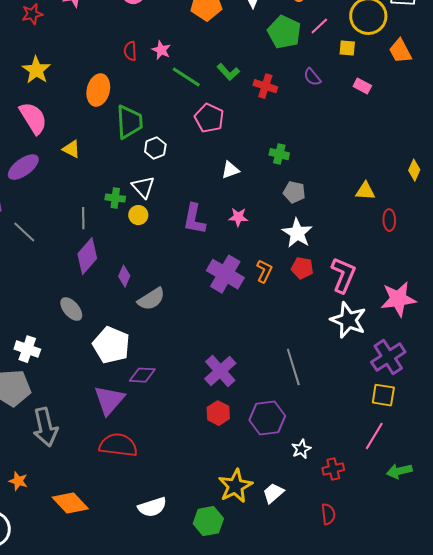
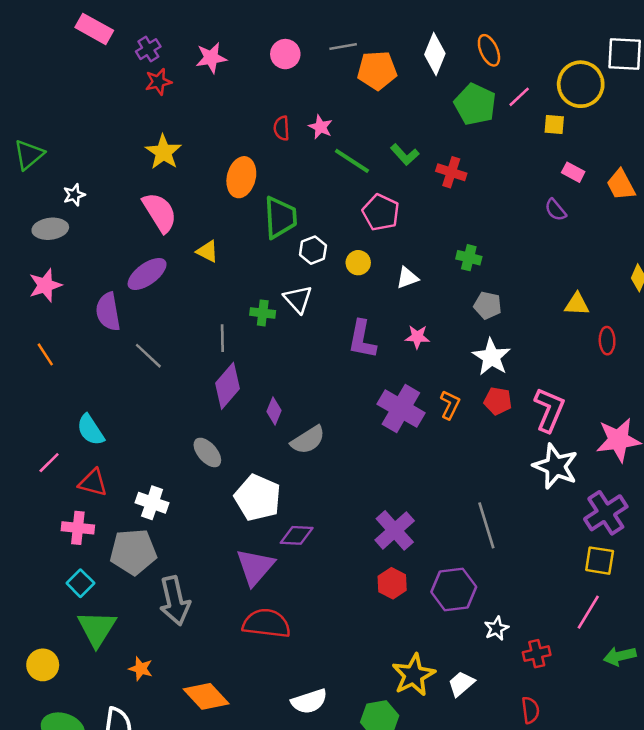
orange trapezoid: (400, 51) -> (621, 185), moved
purple semicircle: (312, 77) -> (556, 210), moved
yellow circle: (138, 215) -> (358, 263), moved

